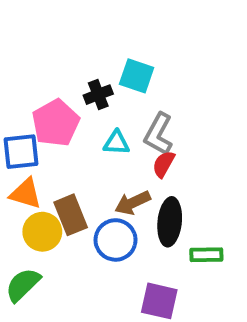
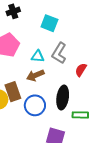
black cross: (98, 95) -> (13, 11), moved
red semicircle: (164, 164) -> (81, 70), moved
brown arrow: (133, 203) -> (35, 75), moved

